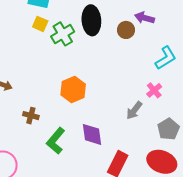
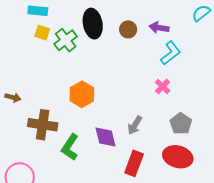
purple arrow: (145, 18) -> (159, 28), moved
gray arrow: (134, 110) -> (135, 125), moved
brown cross: (31, 116) -> (43, 125), size x1.8

